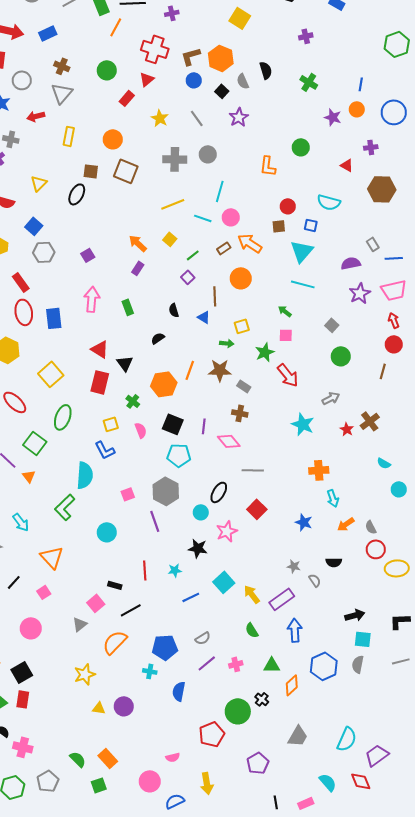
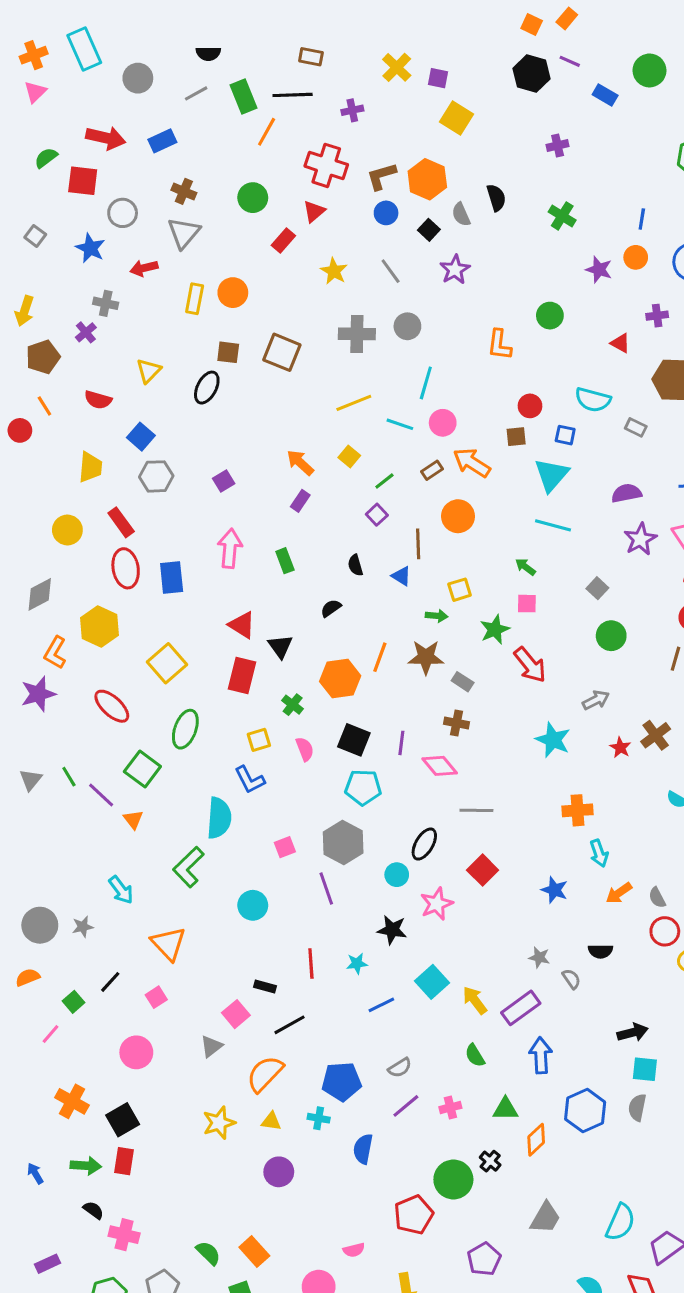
orange circle: (113, 139) -> (233, 293), moved
gray rectangle: (373, 244) -> (636, 427), moved, turned -32
yellow triangle: (99, 708) -> (271, 1121), moved

